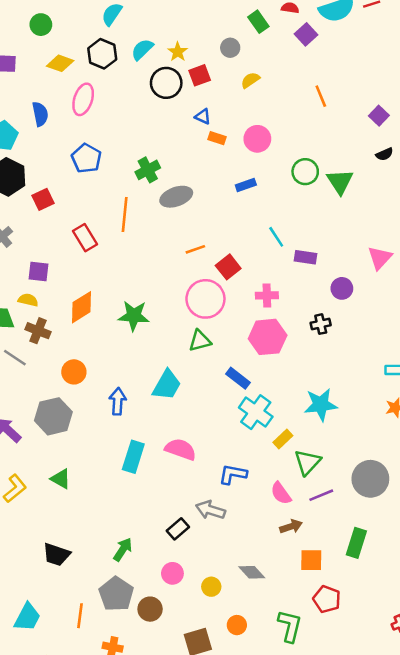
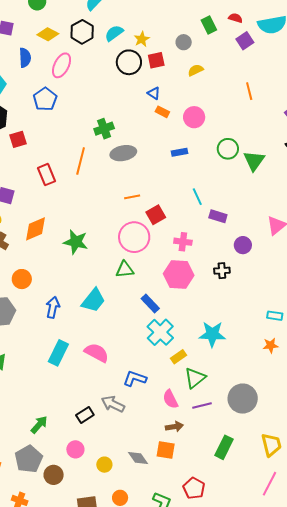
blue semicircle: (40, 114) -> (25, 58), moved
blue pentagon: (86, 158) -> (45, 99), moved
orange square: (311, 560) -> (166, 450), moved

